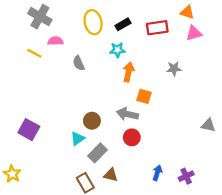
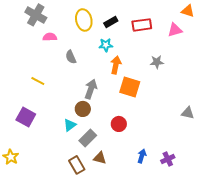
orange triangle: (187, 12) -> (188, 11), moved
yellow line: (34, 53) -> (38, 81), moved
orange square: (144, 96) -> (130, 87), size x1.5
gray arrow: (127, 114) -> (91, 89), moved, turned 96

